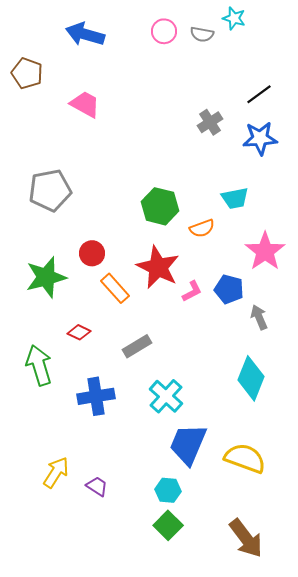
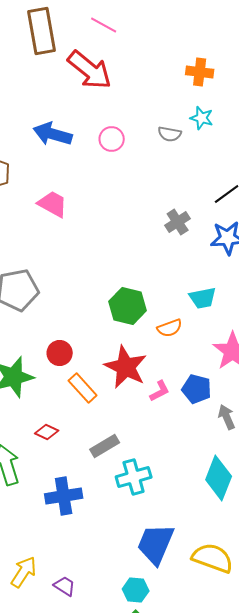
pink circle: (164, 31) -> (112, 139), moved
cyan cross: (166, 396) -> (134, 477), moved, turned 32

